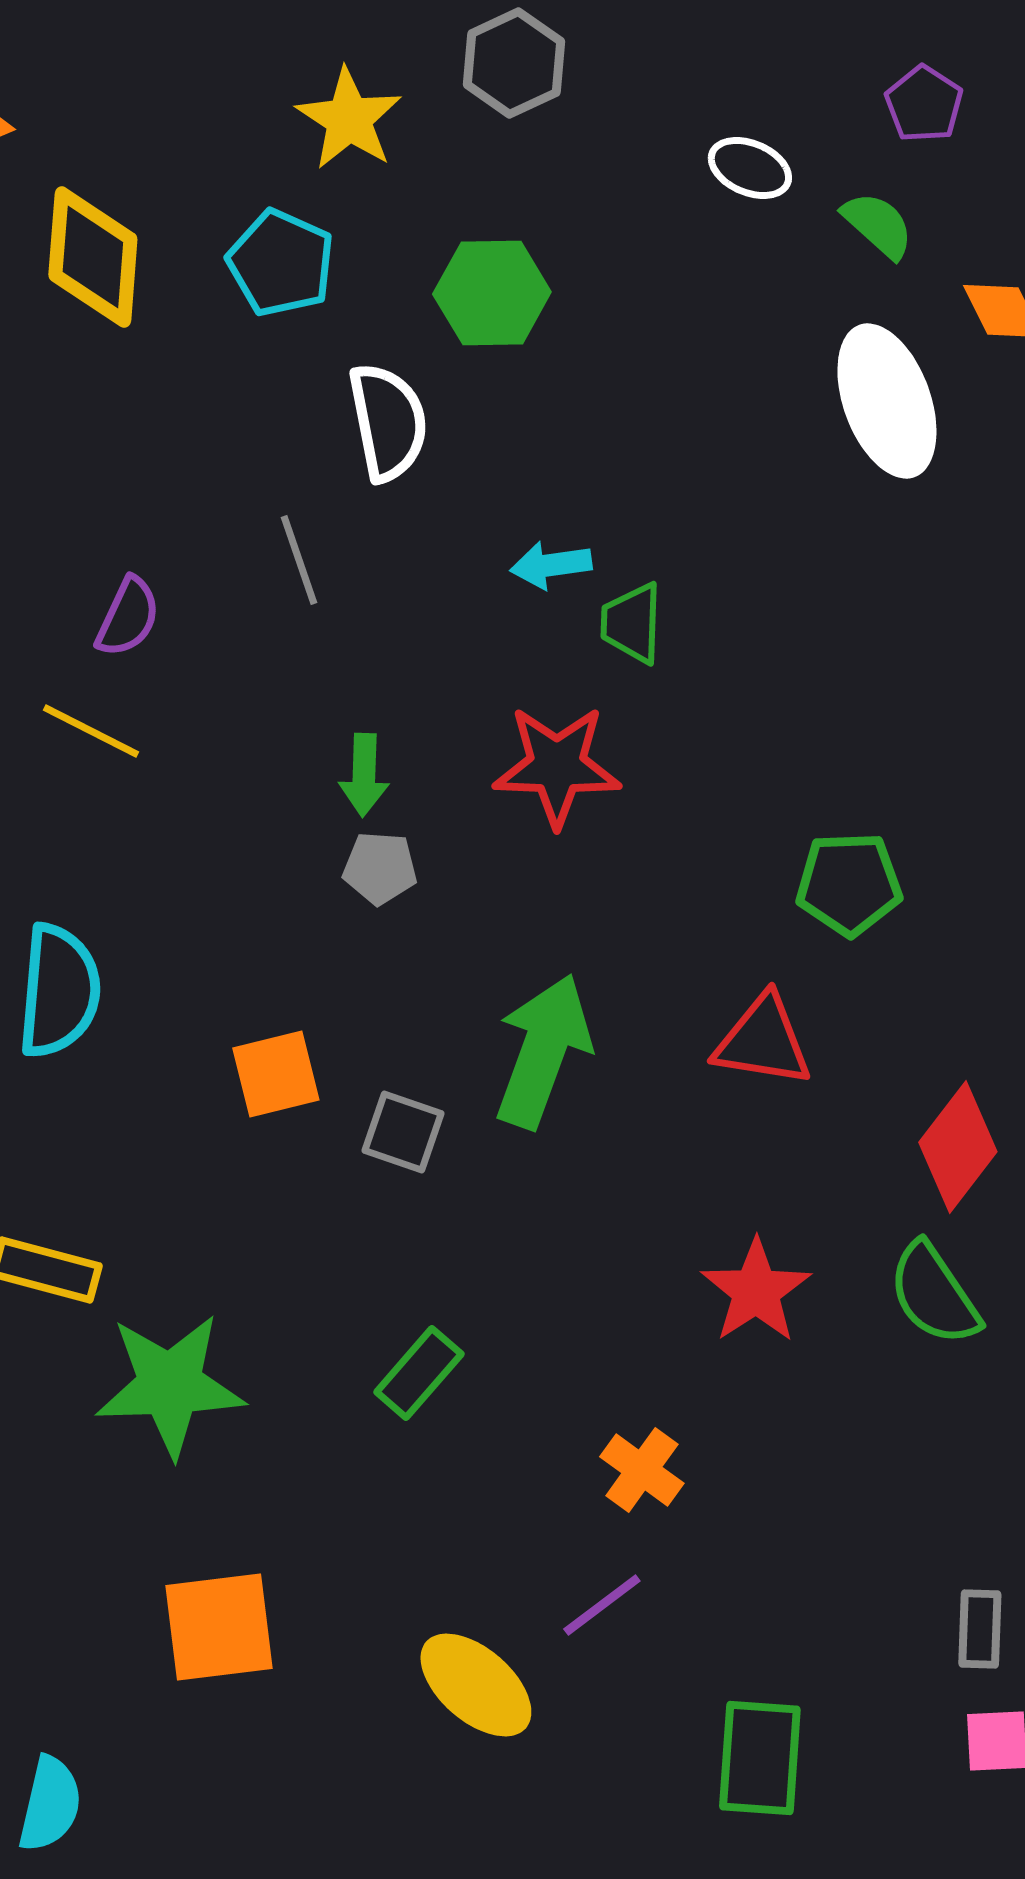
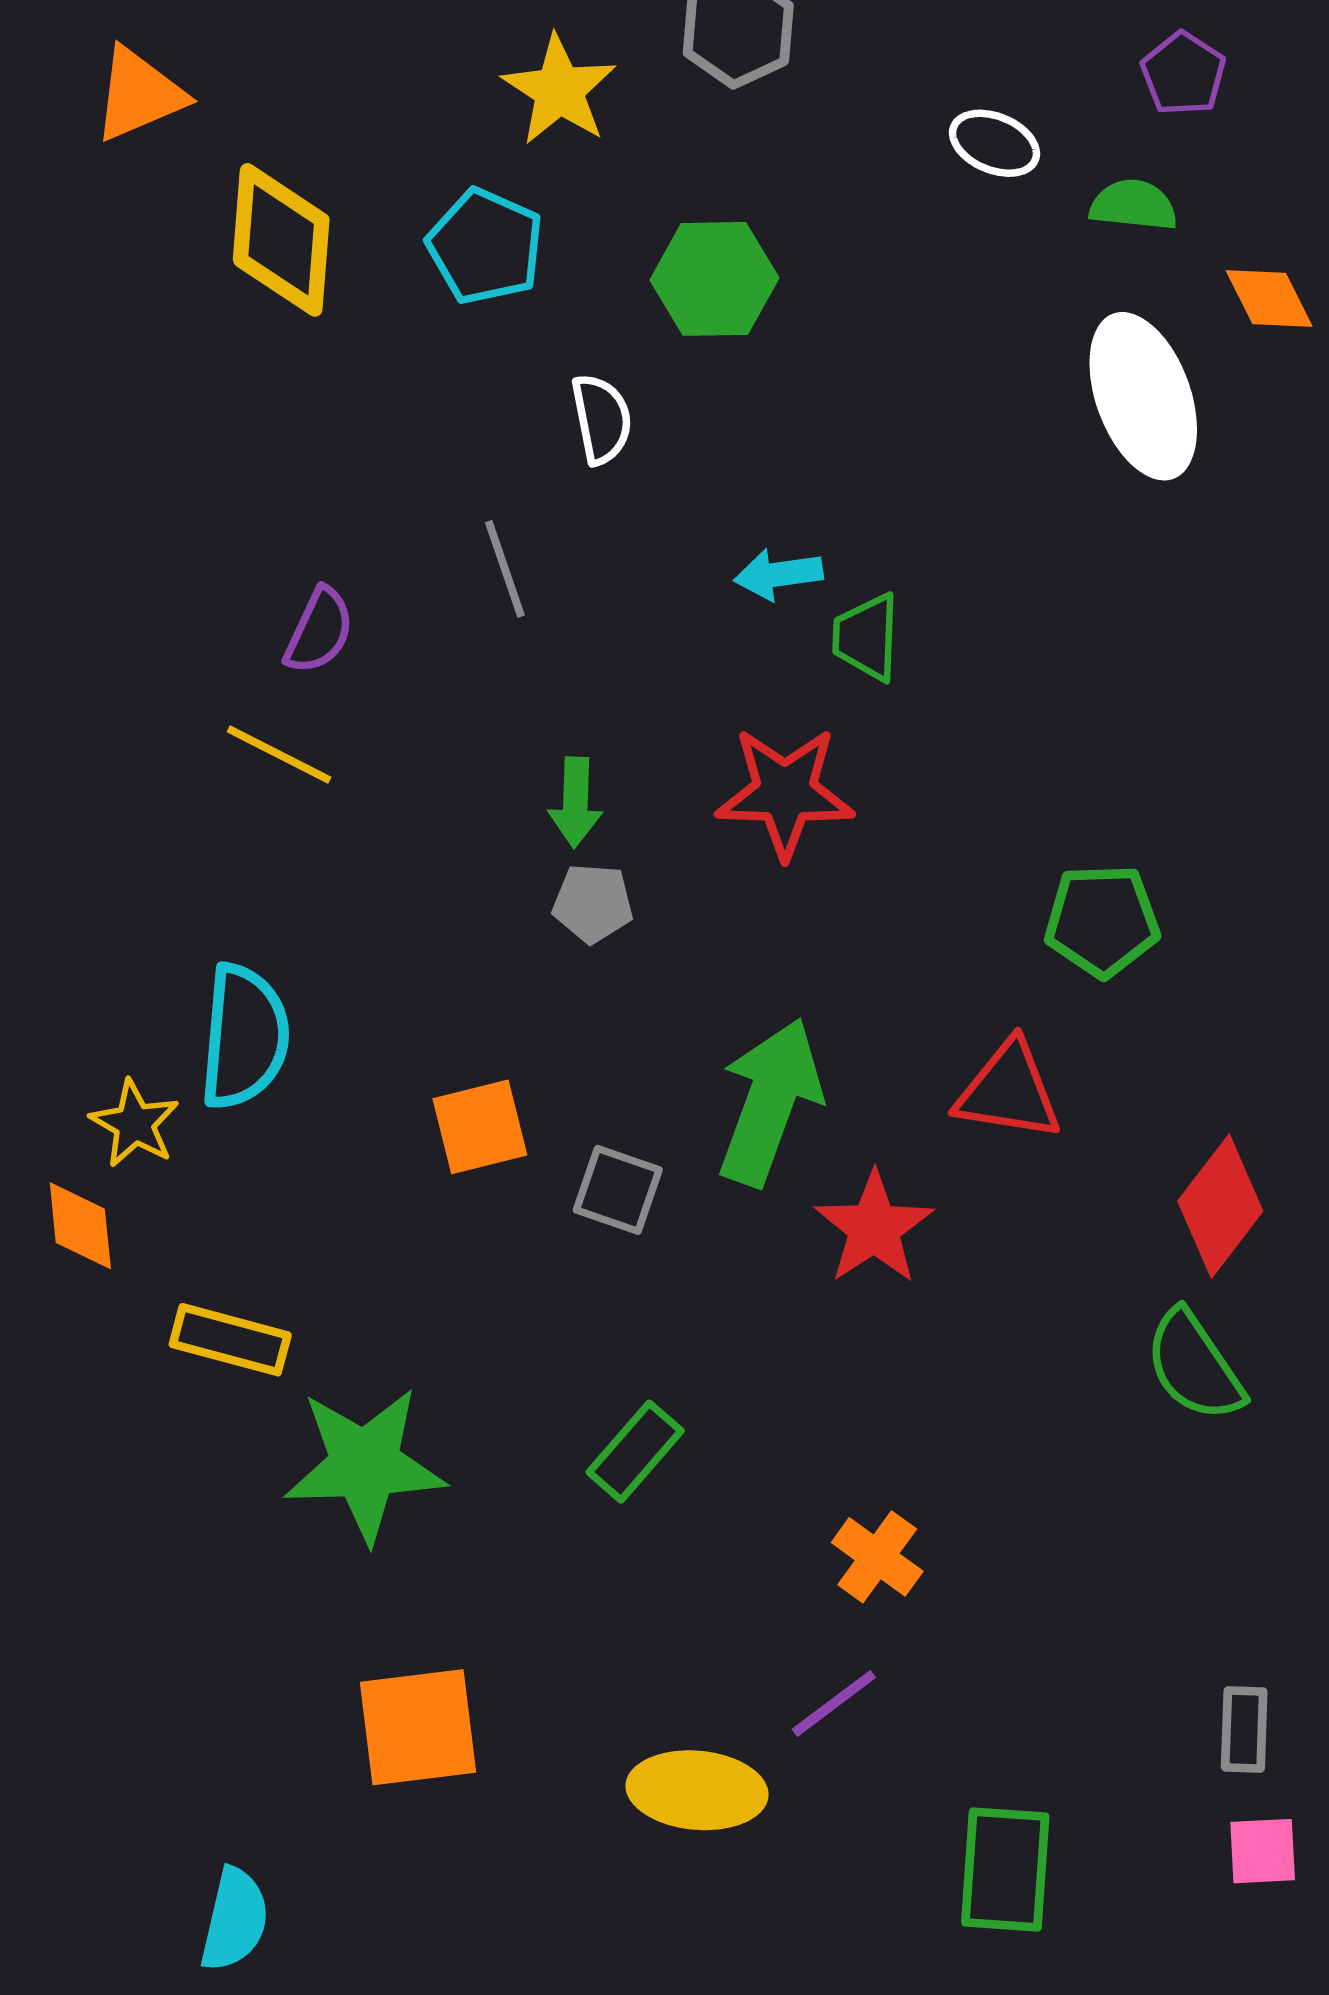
green semicircle: (878, 225) -> (1133, 205), turned -36
white semicircle: (388, 422) -> (601, 419), size x0.7
red star: (756, 1291) -> (874, 1228), moved
yellow ellipse: (476, 1685) -> (697, 1790), turned -36

